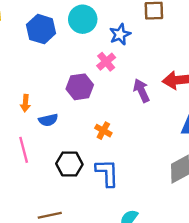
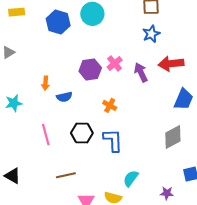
blue star: (120, 34) -> (151, 34), moved
pink cross: (106, 62) -> (115, 64), moved
pink line: (24, 150) -> (46, 134), moved

